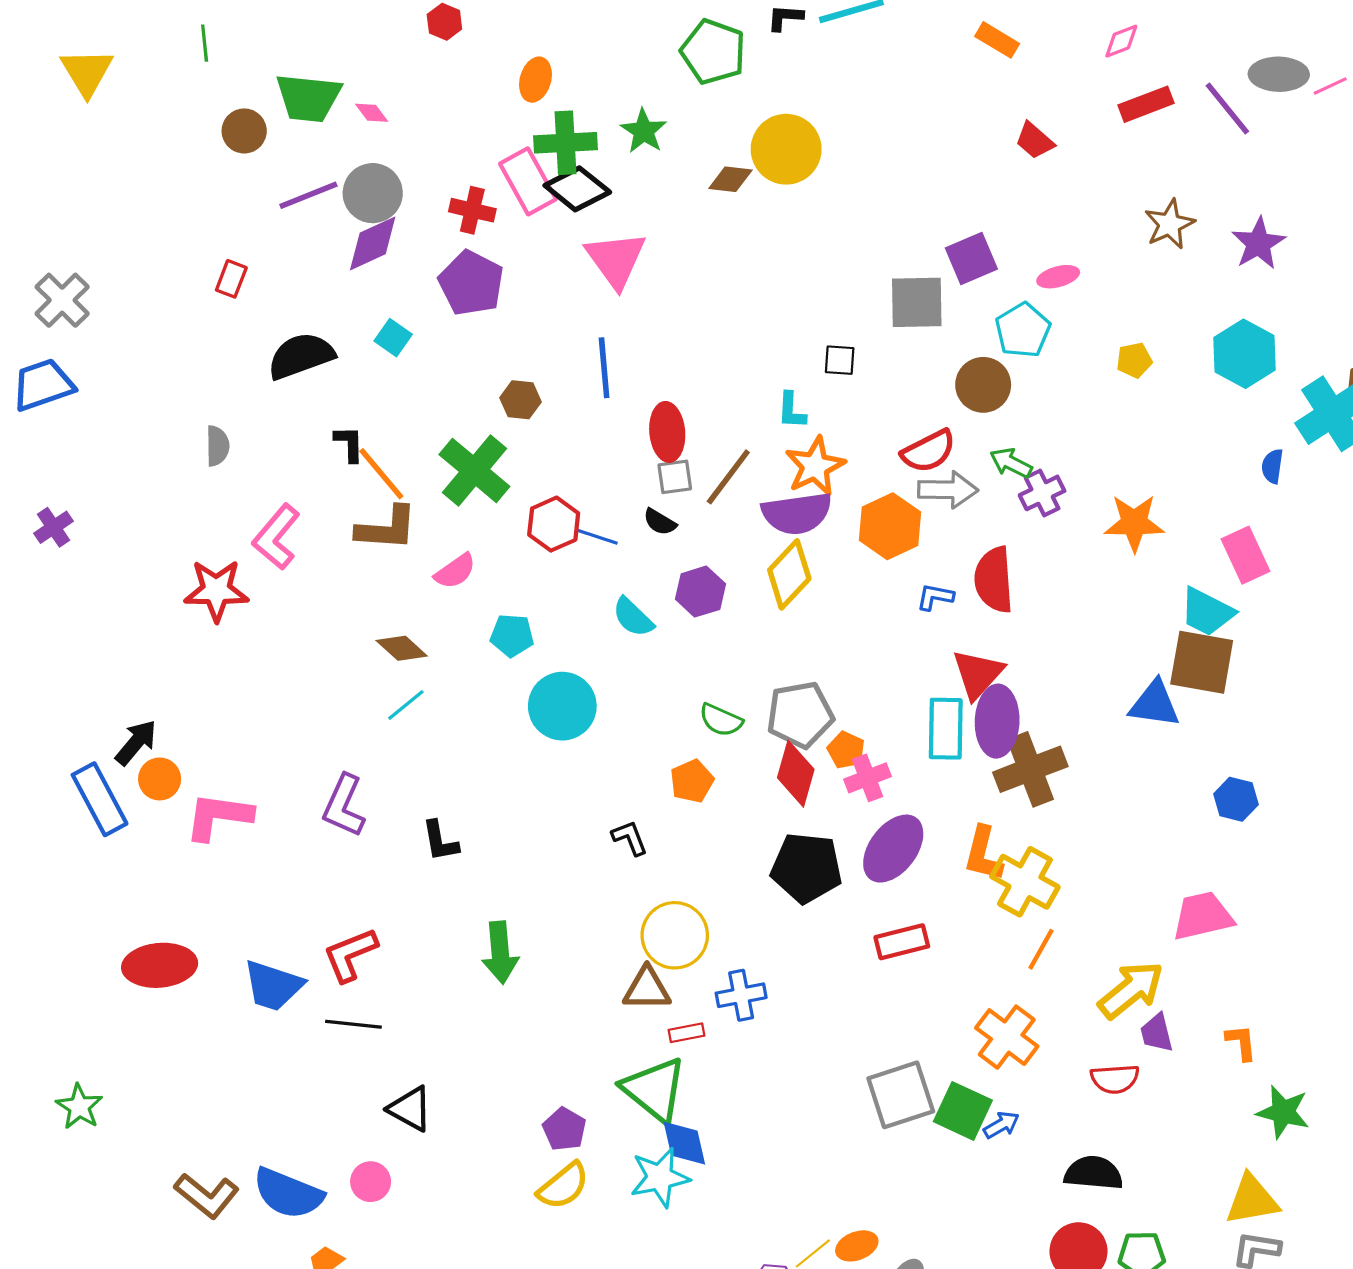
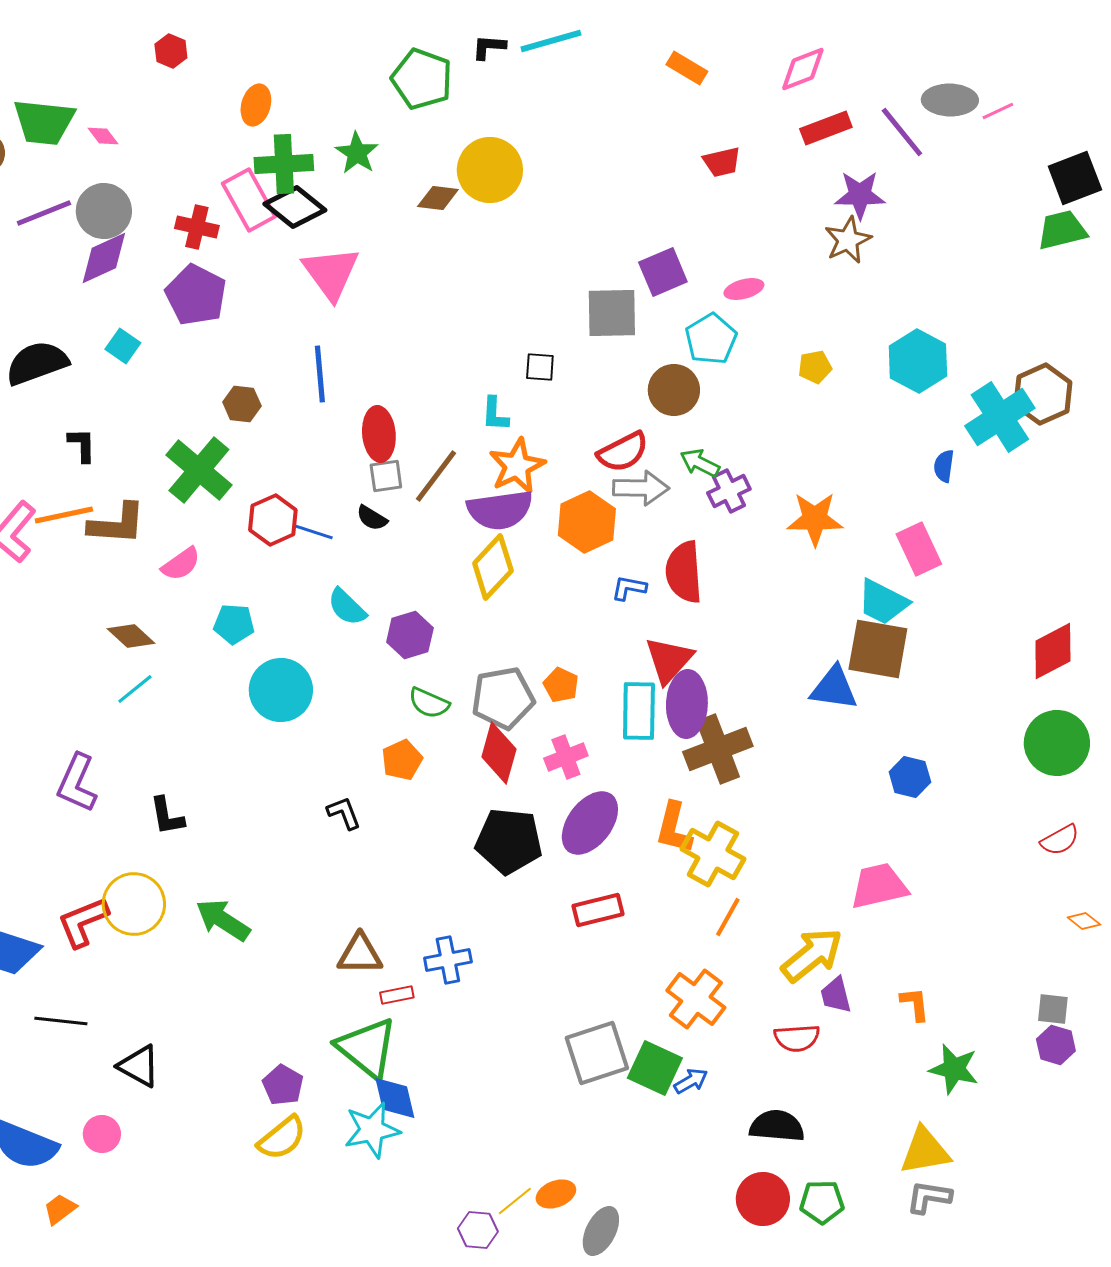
pink diamond: (1121, 41) -> (803, 69), size x1.4
red trapezoid: (1035, 141) -> (722, 162), turned -54
purple star: (1258, 243) -> (860, 195), moved, turned 30
orange line: (381, 474) -> (64, 515), moved, turned -62
purple hexagon: (700, 592) -> (410, 635), moved
orange pentagon: (846, 750) -> (561, 685), moved
yellow circle: (675, 935) -> (134, 904), moved
green arrow: (500, 952) -> (223, 920), turned 128
black line: (353, 1024) -> (61, 1021), moved

